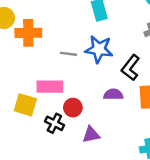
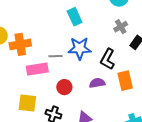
pink rectangle: (50, 87) -> (37, 69), moved
red circle: (73, 108) -> (64, 87), moved

